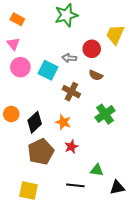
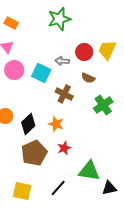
yellow trapezoid: (115, 35) -> (107, 50), moved
green cross: (105, 114) -> (103, 105), moved
green triangle: (97, 170) -> (89, 171), size x1.6
black line: (75, 185) -> (58, 188), moved, turned -54

